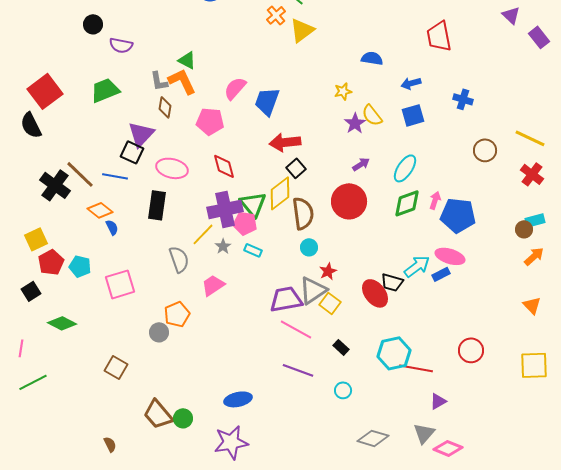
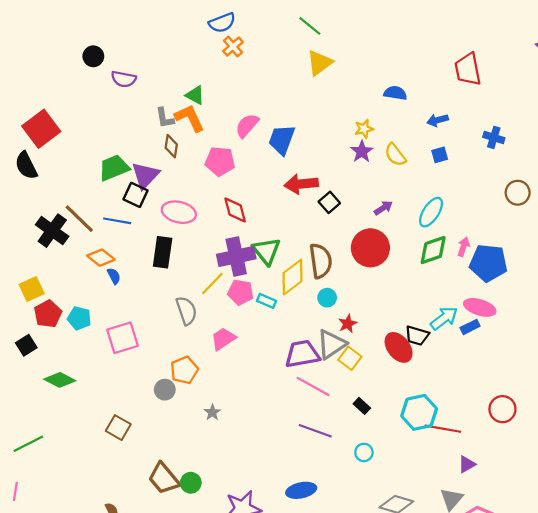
orange cross: (276, 15) -> (233, 47), moved
green trapezoid: (105, 90) -> (114, 168), moved
blue square: (413, 115) -> (440, 155), size x0.7
purple star: (355, 123) -> (362, 152), moved
black square: (296, 168) -> (329, 202), moved
yellow diamond: (280, 193) -> (292, 277), moved
pink pentagon: (245, 223) -> (241, 292), moved
gray star: (223, 246) -> (212, 412), moved
pink line: (21, 348) -> (15, 491), moved
blue ellipse: (238, 399) -> (301, 490), moved

